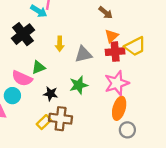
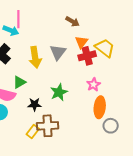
yellow arrow: (60, 44) -> (35, 57), size x1.5
yellow trapezoid: (135, 46) -> (105, 48), turned -105
gray triangle: (83, 54) -> (58, 52), moved, turned -30
pink star: (117, 83) -> (94, 85), size x0.6

